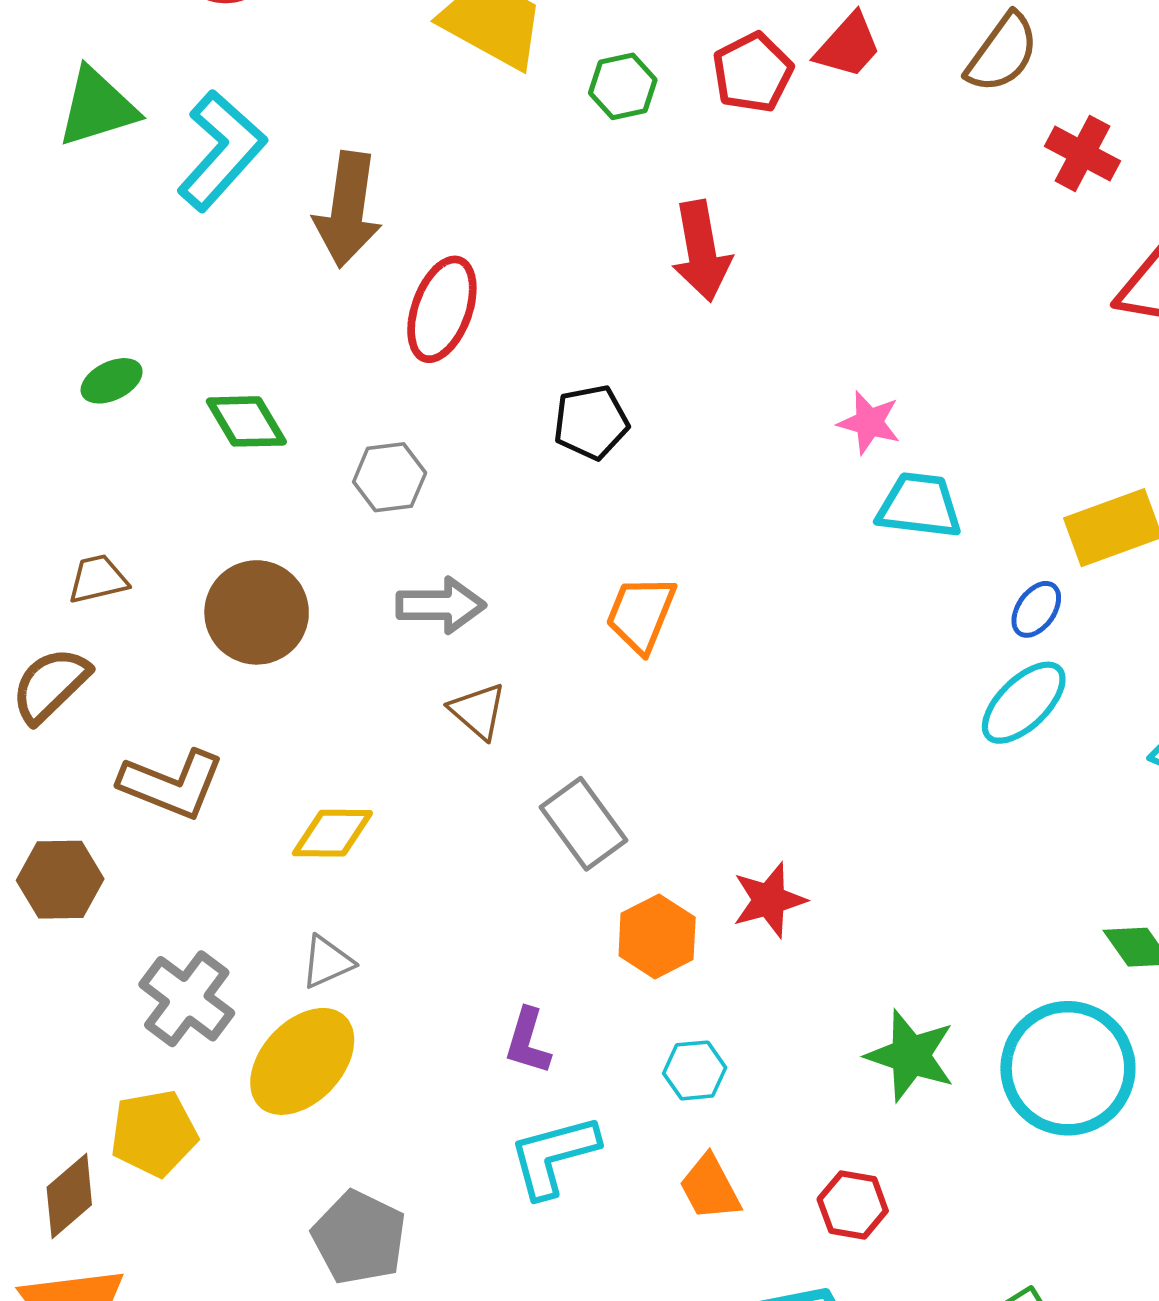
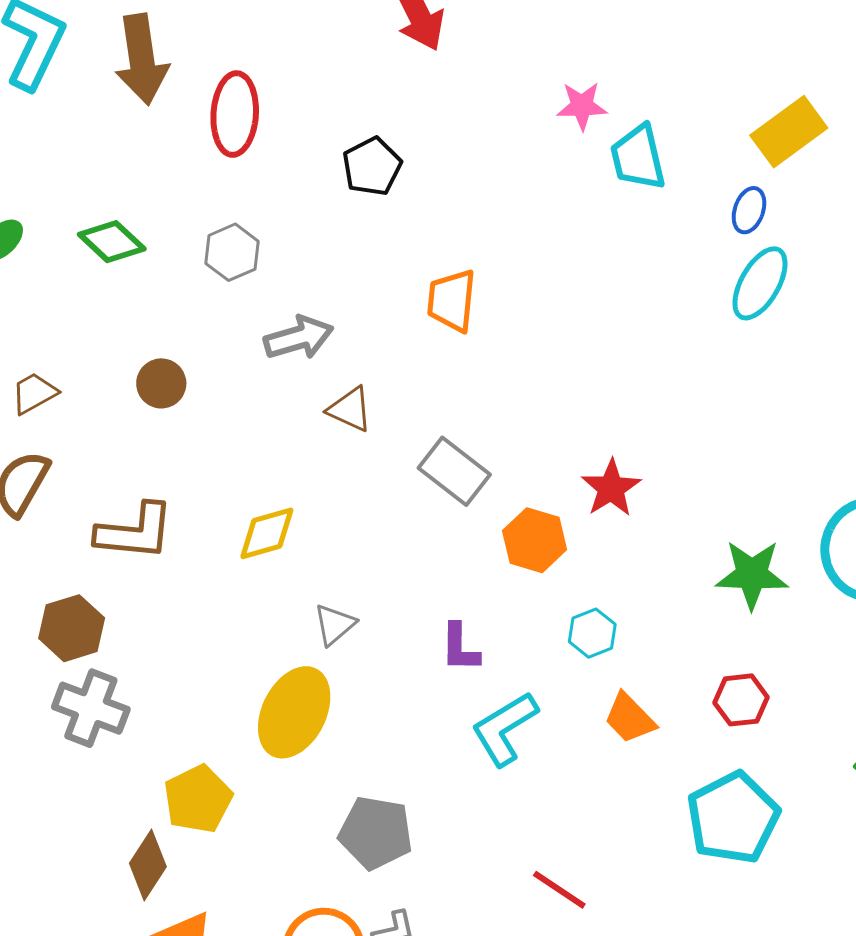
cyan trapezoid: (919, 506) -> (638, 157), turned -94
brown circle: (257, 612) -> (161, 383), size x0.6
gray triangle: (327, 962) -> (335, 625), moved
gray cross: (187, 999) -> (91, 708), moved

